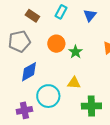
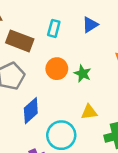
blue triangle: (90, 15) -> (90, 25), turned 32
brown rectangle: (32, 16) -> (20, 41), size x1.5

